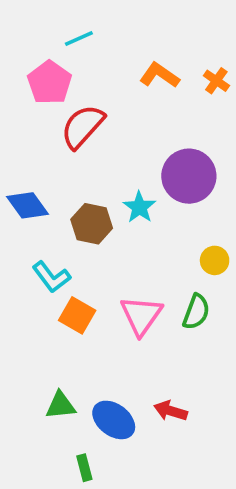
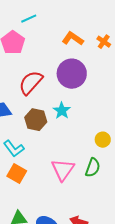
red semicircle: (83, 127) -> (31, 83), moved
purple circle: (189, 176) -> (72, 74), moved
orange square: (77, 315) -> (17, 174), moved

